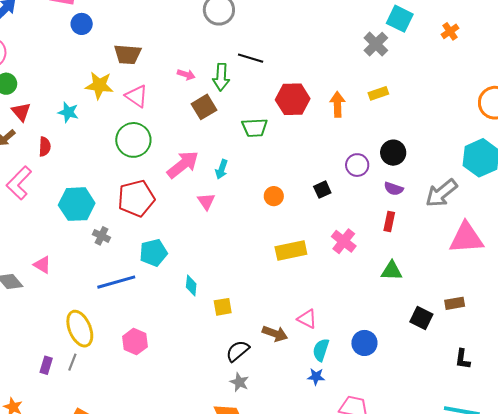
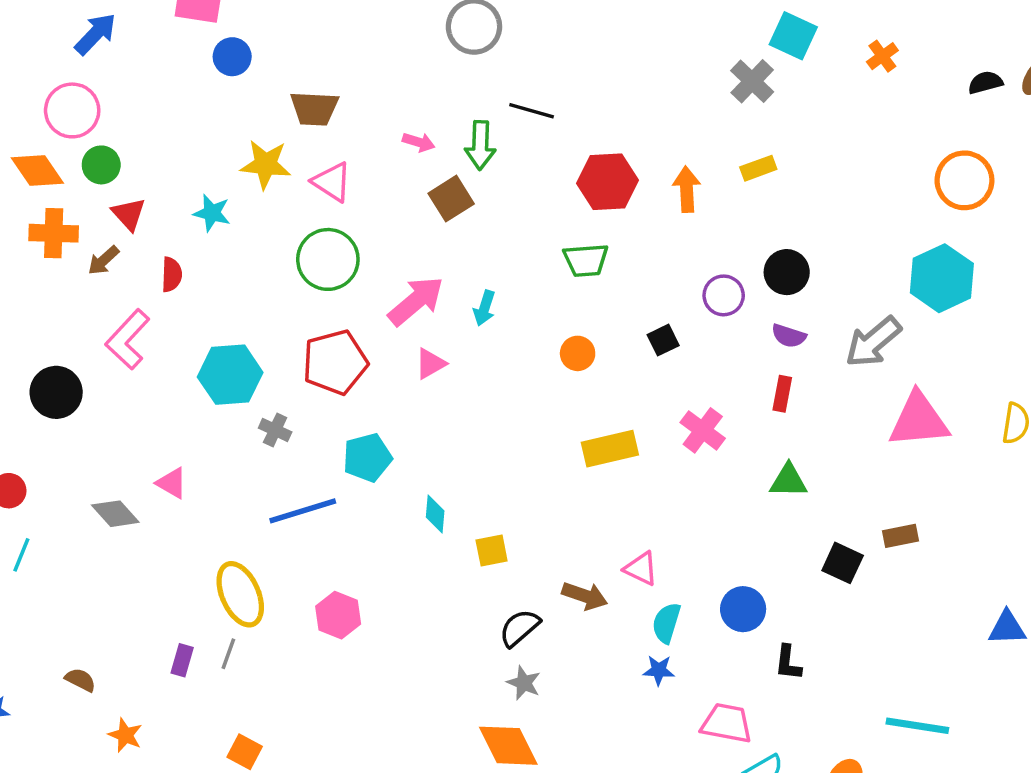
green trapezoid: (255, 128) -> (586, 260), moved
pink triangle: (206, 201) -> (430, 364), moved, turned 36
black L-shape: (463, 359) -> (788, 663), moved

